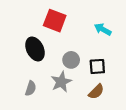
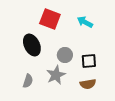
cyan arrow: (103, 29) -> (85, 22), moved
brown semicircle: (96, 92) -> (88, 84), turned 35

